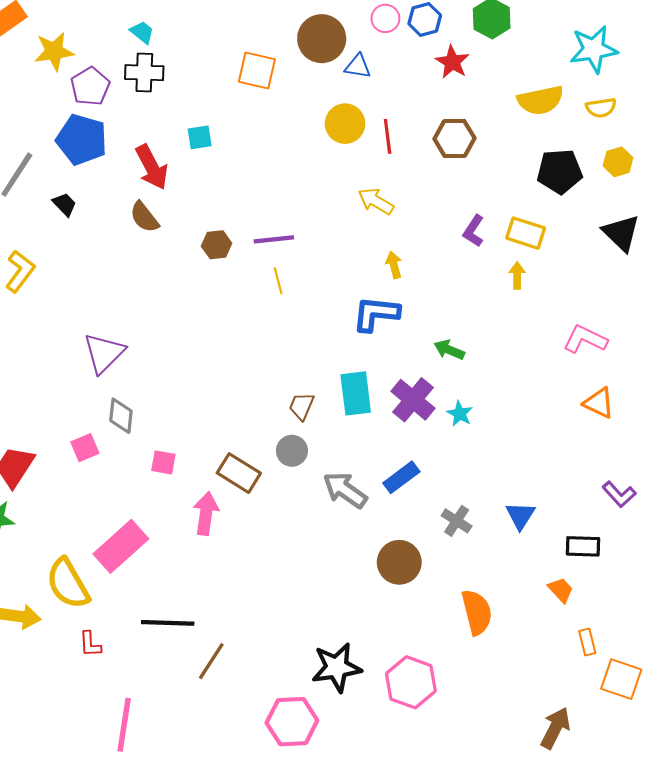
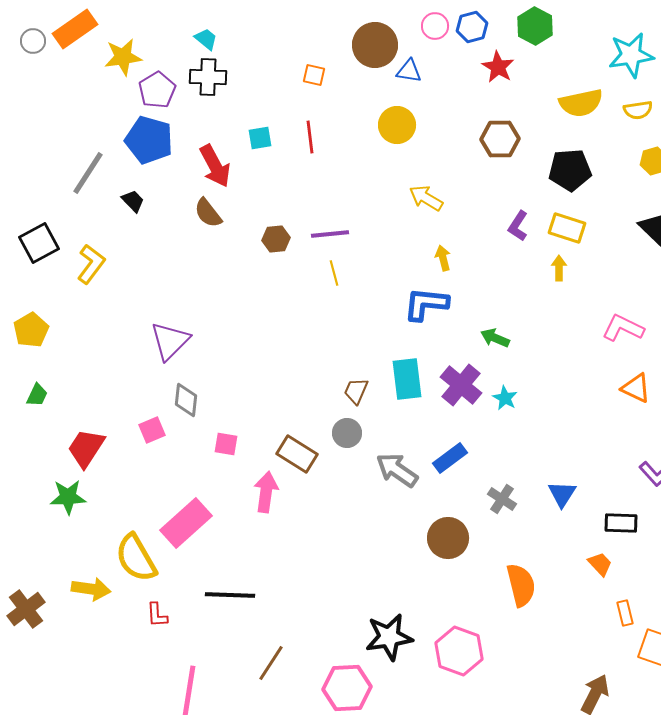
orange square: (257, 70) -> (314, 75), size x0.6
red line: (388, 136) -> (310, 137), moved
black pentagon: (560, 171) -> (570, 170), moved
brown line: (211, 661) -> (271, 663), moved

